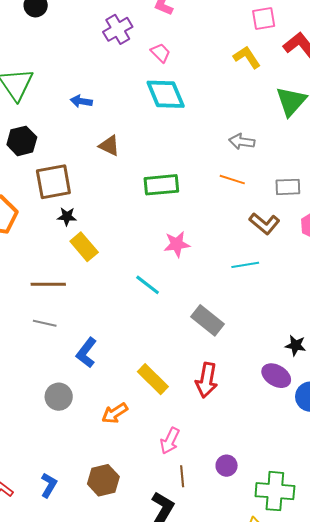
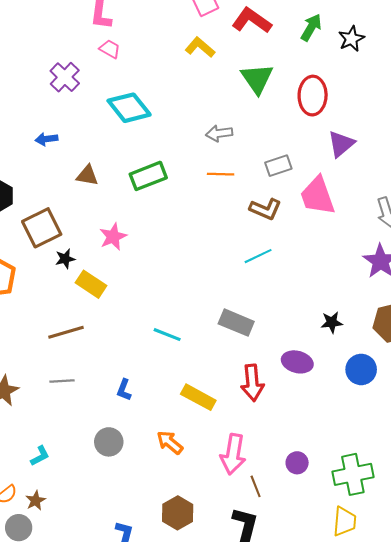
purple cross: (118, 29) -> (65, 77), moved
pink trapezoid: (160, 53) -> (110, 49), moved
green rectangle: (161, 185) -> (148, 176), moved
pink star: (177, 244) -> (113, 237), moved
cyan line: (148, 285) -> (167, 335), moved
gray line: (45, 323) -> (62, 381), moved
blue L-shape: (86, 353) -> (124, 390), size x0.7
purple ellipse: (276, 376) -> (297, 362), moved
orange arrow: (115, 413) -> (170, 442), turned 88
pink arrow: (170, 441) -> (233, 454), size x1.4

